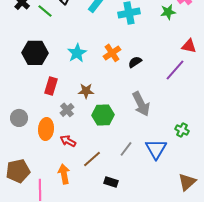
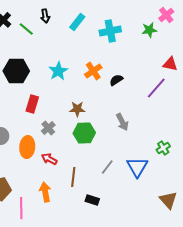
brown star: (86, 91) -> (77, 109), moved
gray arrow: (141, 104) -> (122, 122), size x0.7
green cross: (182, 130) -> (163, 148), turned 32
brown line: (92, 159) -> (73, 177), turned -42
brown triangle: (187, 182) -> (168, 200), turned -30

